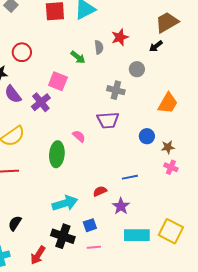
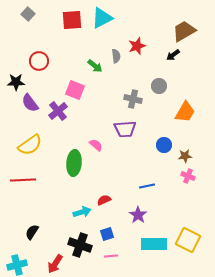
gray circle: (137, 69) -> (159, 86), moved
red semicircle: (100, 191) -> (104, 200), moved
cyan arrow: (65, 203) -> (82, 212), size x0.7

